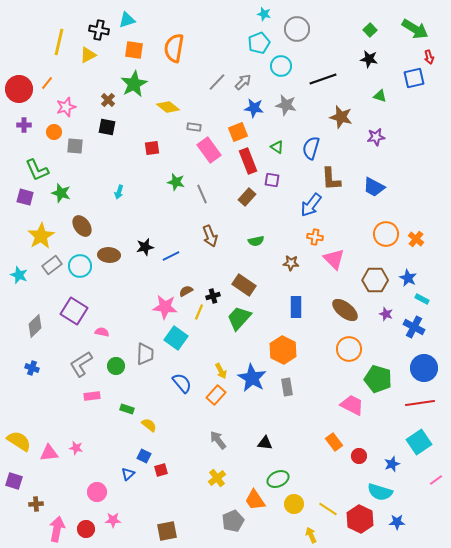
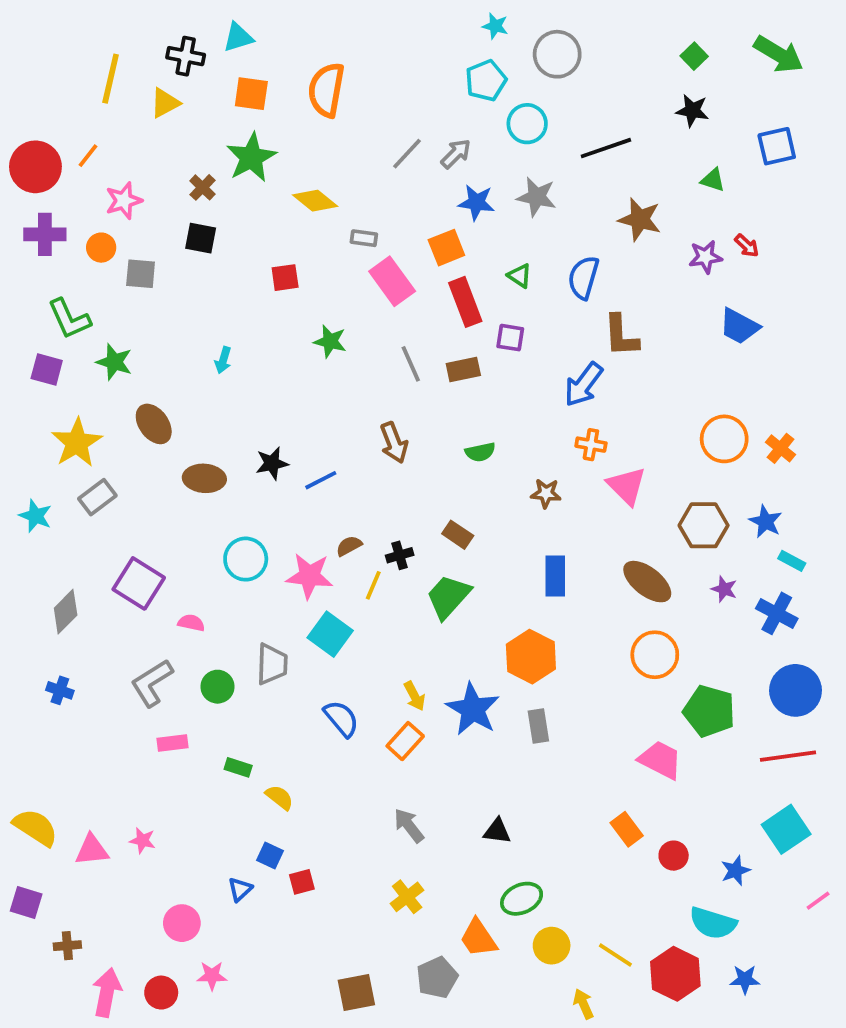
red arrow: (429, 57) -> (747, 246), moved, turned -32
purple cross: (24, 125) -> (45, 234), size x1.5
blue trapezoid: (374, 187) -> (739, 326), moved
gray line: (202, 194) -> (411, 364), moved
brown rectangle: (247, 197) -> (463, 370), turned 36
cyan circle: (80, 266) -> (246, 559), moved
brown rectangle: (244, 285) -> (458, 535), size x0.7
brown square: (167, 531) -> (356, 993), moved

